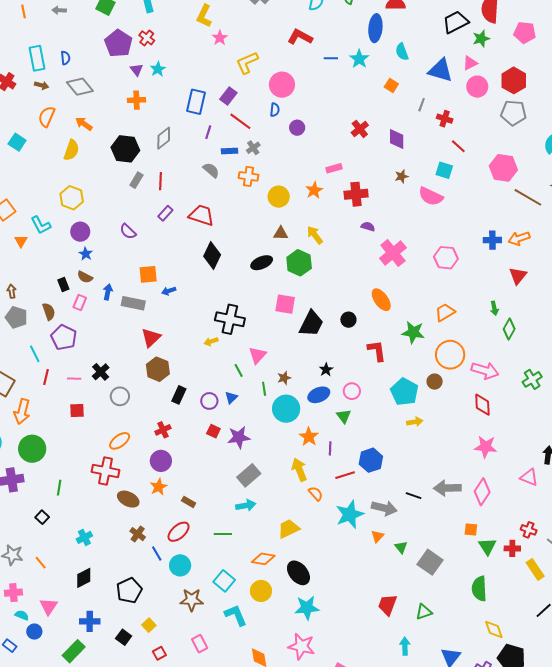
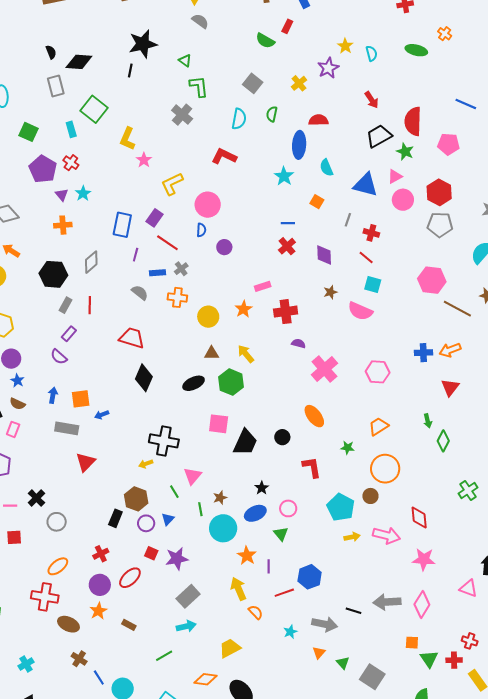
green star: (481, 39) -> (405, 152), turned -30
blue line: (331, 58) -> (288, 223), moved
red line: (458, 146) -> (366, 257), moved
purple rectangle: (165, 213) -> (69, 334), moved
blue arrow: (108, 292) -> (53, 395), moved
green star: (413, 332) -> (348, 448), size x0.6
brown hexagon: (158, 369) -> (136, 499), moved
pink arrow: (485, 371) -> (387, 535), moved
cyan star: (350, 514) -> (290, 632), size x0.5
red ellipse: (179, 532) -> (130, 578), moved
green line: (223, 534) -> (164, 656), turned -30

